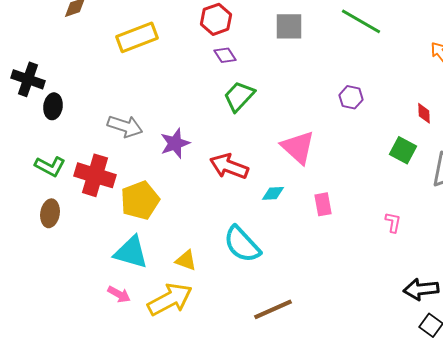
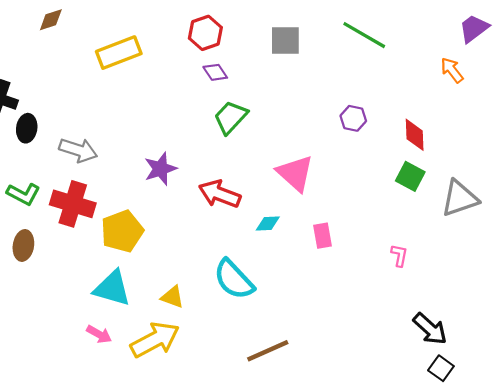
red diamond: (424, 113) -> (415, 135), moved, size x1.4
gray arrow: (125, 126) -> (78, 150), moved
black arrow: (421, 289) -> (430, 329), turned -132

